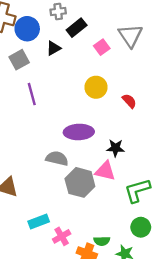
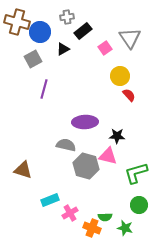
yellow circle: (96, 87) -> (120, 76), moved
purple line: (32, 94) -> (44, 89), turned 30

